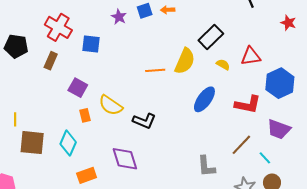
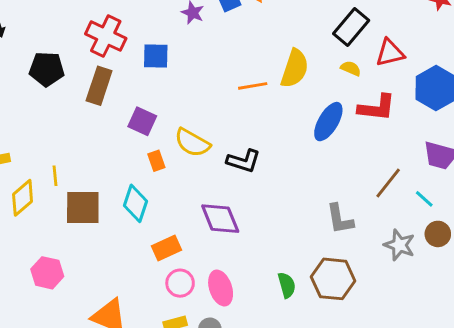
black rectangle: (211, 37) -> (351, 27), moved
brown rectangle: (51, 61) -> (99, 86), size x1.4
red L-shape: (248, 105) -> (377, 108), moved

